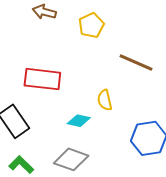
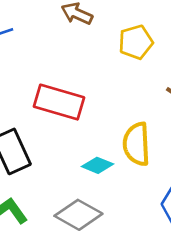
yellow semicircle: (105, 100) -> (137, 144), size x1.5

